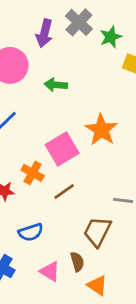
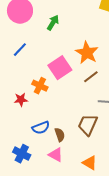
green arrow: (56, 85) -> (53, 23), turned 119
brown line: (64, 192) -> (91, 77), moved
brown semicircle: (77, 262) -> (60, 135), moved

